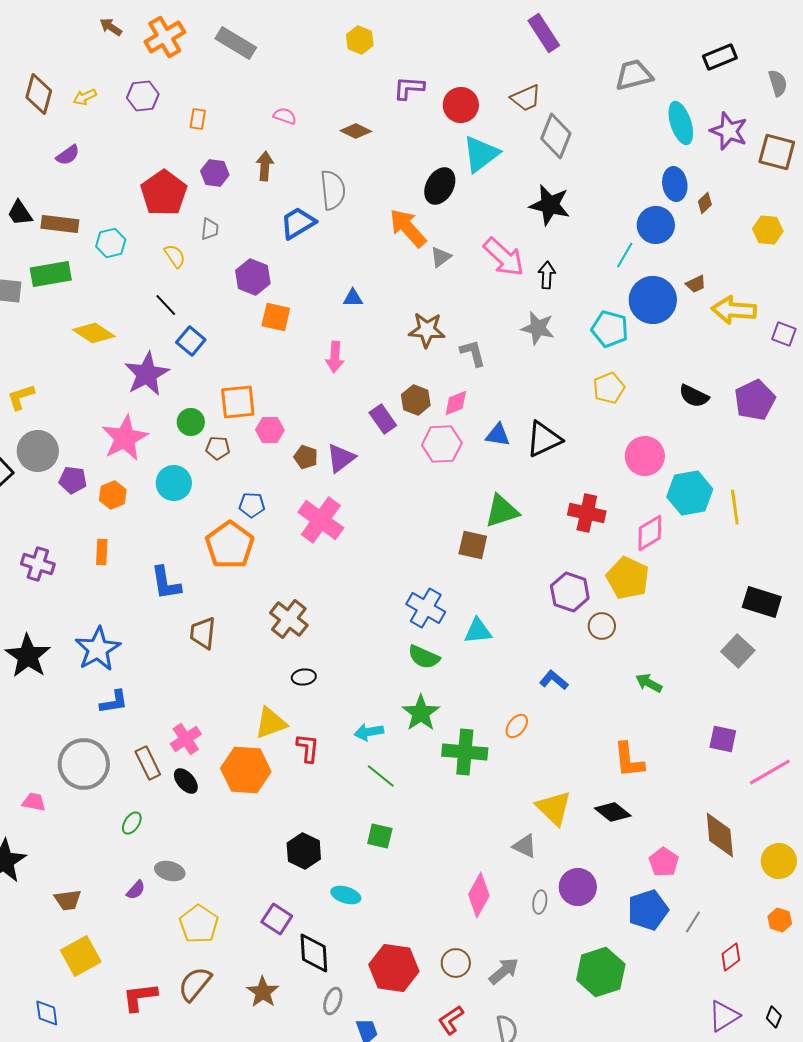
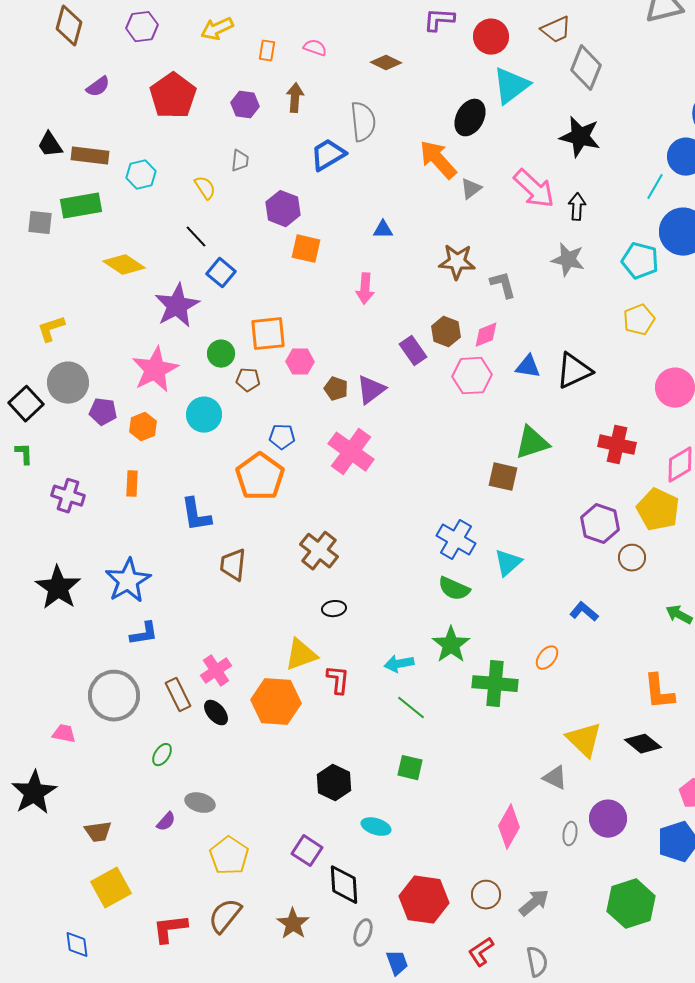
purple hexagon: (143, 96) -> (142, 27), moved
yellow arrow: (85, 97) -> (217, 29), moved, size x1.4
orange rectangle: (198, 119) -> (267, 51), moved
red pentagon: (164, 193) -> (173, 96), moved
cyan triangle: (478, 631) -> (508, 563), turned -36

